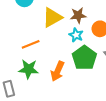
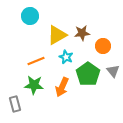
cyan star: (76, 35) -> (66, 57), moved

